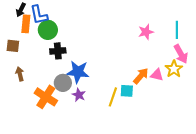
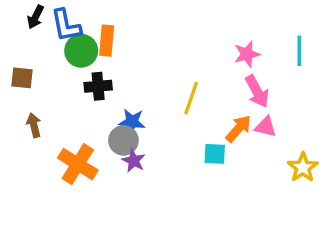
orange rectangle: (26, 24) -> (107, 41), moved
pink arrow: (181, 54) -> (257, 91), moved
yellow star: (174, 69) -> (303, 167), moved
blue star: (78, 72) -> (132, 122), size x0.7
gray circle: (63, 83) -> (123, 140), moved
yellow line: (113, 97) -> (191, 98), moved

